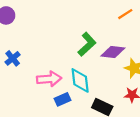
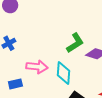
blue rectangle: (62, 99) -> (15, 84), moved

